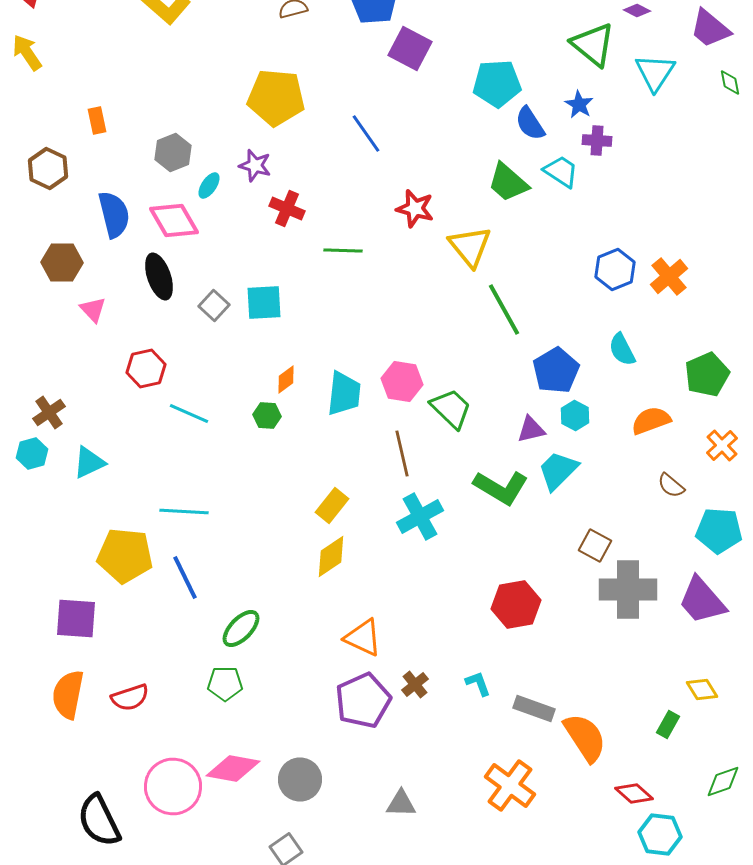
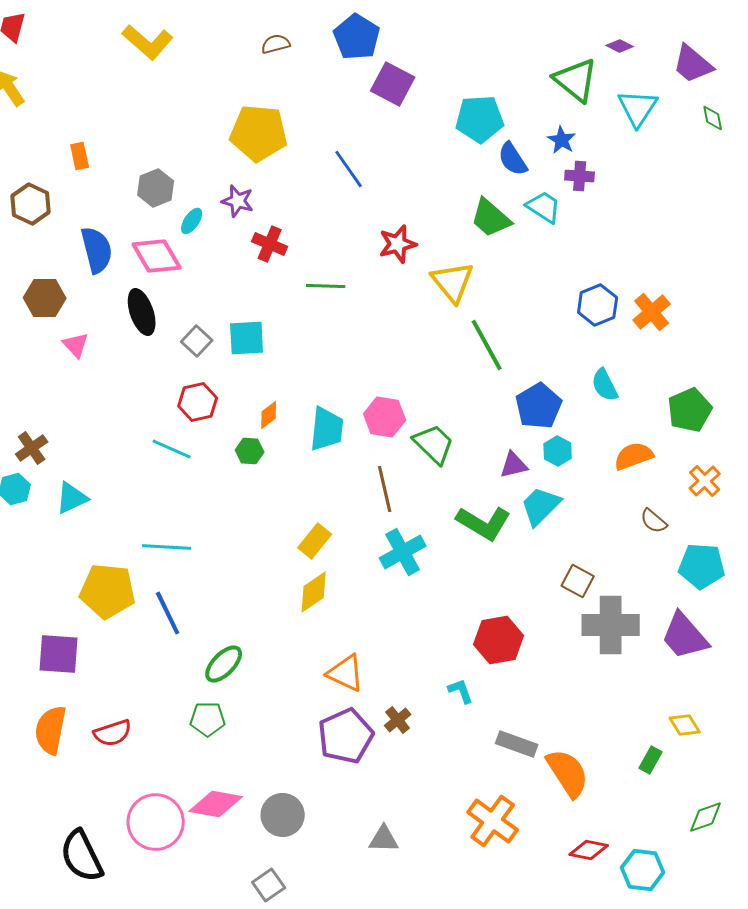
red star: (415, 208) -> (398, 244), turned -30
red hexagon: (146, 368) -> (198, 402), moved
cyan L-shape: (478, 684) -> (461, 691), moved
red diamond: (634, 794) -> (589, 850), moved, turned -30

